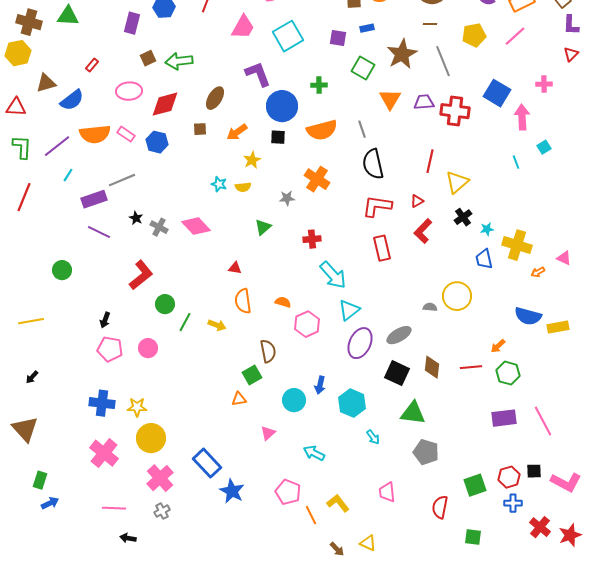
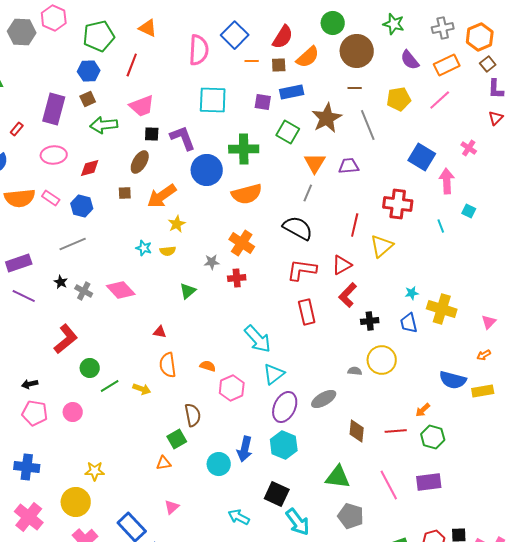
purple rectangle: (132, 23) -> (54, 109), moved, size x1.4
pink trapezoid: (243, 27) -> (142, 106), moved, turned 40
blue rectangle: (367, 28) -> (292, 92), size x1.6
cyan square: (288, 36) -> (213, 100), turned 32
brown square: (148, 58) -> (88, 99), moved
pink cross: (544, 84) -> (469, 148), turned 35
green cross: (319, 85) -> (244, 149), size x1.8
red diamond: (165, 104) -> (90, 168), size x0.7
red cross: (455, 111) -> (398, 204), moved
gray line: (362, 129) -> (308, 193), moved, turned 42
orange arrow: (237, 132) -> (162, 196), size x1.4
black square: (278, 137) -> (152, 134), moved
cyan square: (544, 147) -> (469, 211), turned -32
black semicircle: (373, 164) -> (298, 228), turned 132
gray line: (122, 180) -> (73, 244), moved
red triangle: (417, 201) -> (342, 265), size x1.5
black cross: (463, 217) -> (370, 321), moved, turned 30
red cross: (312, 239) -> (237, 278), moved
pink triangle: (564, 258) -> (489, 322), turned 49
orange arrow: (538, 272) -> (484, 355), moved
black arrow: (105, 320) -> (30, 384), turned 56
green line: (185, 322) -> (110, 386), turned 30
black square: (397, 373) -> (277, 494), moved
blue arrow: (320, 385) -> (245, 449), size x1.4
cyan hexagon: (352, 403) -> (284, 445), moved
yellow star: (137, 407) -> (95, 471), moved
pink line: (543, 421) -> (389, 485), moved
pink triangle: (268, 433) -> (172, 507), moved
cyan arrow: (373, 437) -> (298, 522), moved, size x1.8

